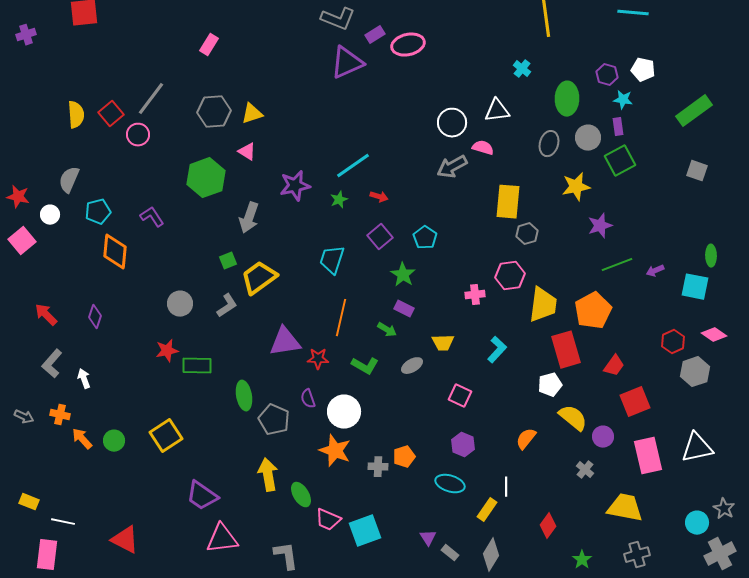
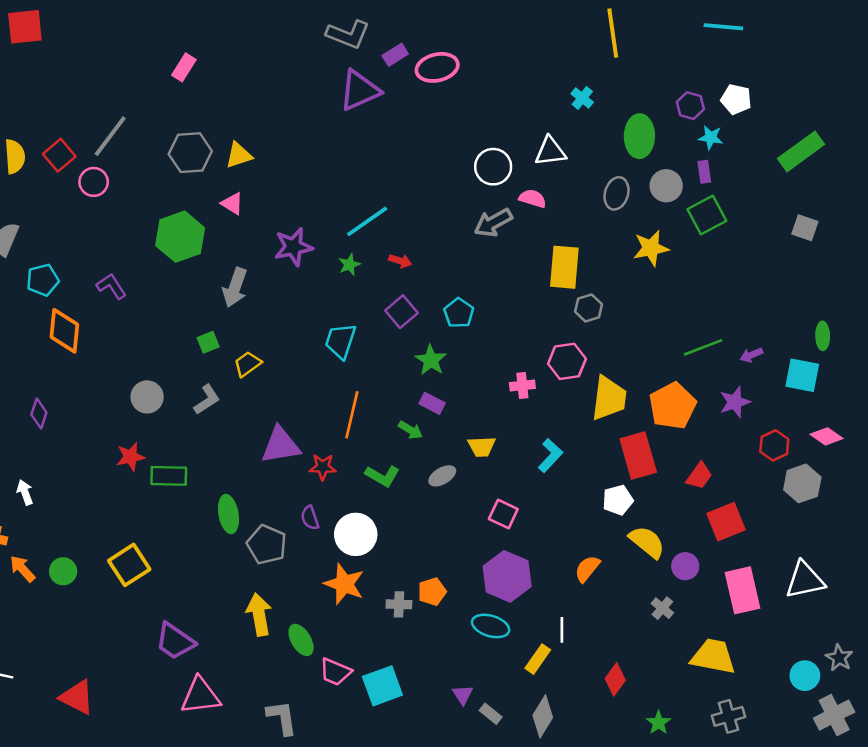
purple star: (600, 226) -> (735, 402), moved
yellow trapezoid: (259, 278) -> (248, 364), size x0.6
purple hexagon: (463, 445) -> (507, 576), size x1.6

